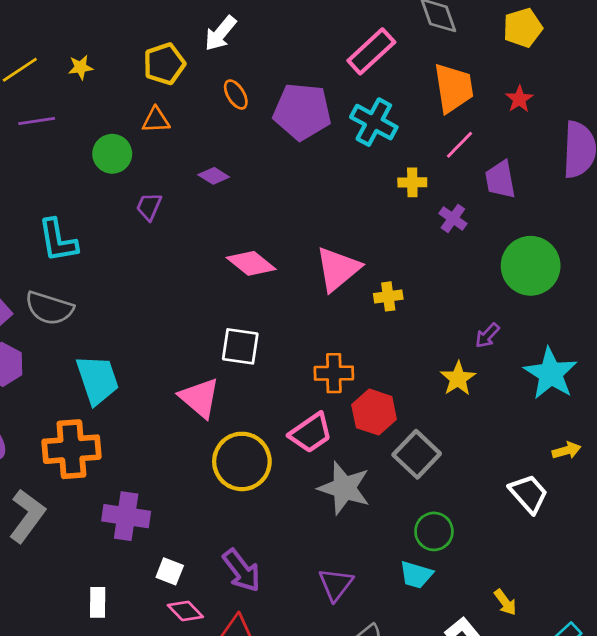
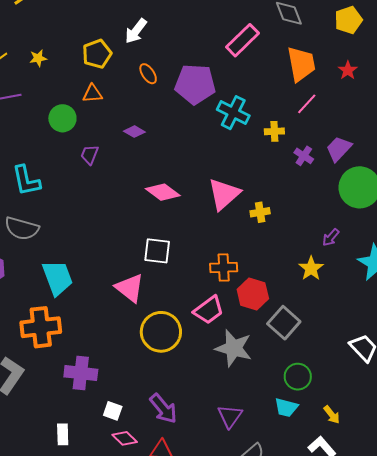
cyan cross: (374, 122) -> (233, 113), moved
purple trapezoid: (500, 179) -> (339, 149), moved, turned 56
yellow arrow: (505, 602) -> (332, 415), moved

